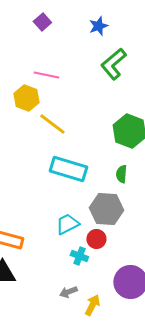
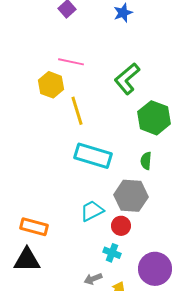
green L-shape: (113, 64) -> (127, 79), moved
yellow line: (52, 124) -> (77, 111), turned 36
cyan cross: (79, 256) -> (112, 253), moved

